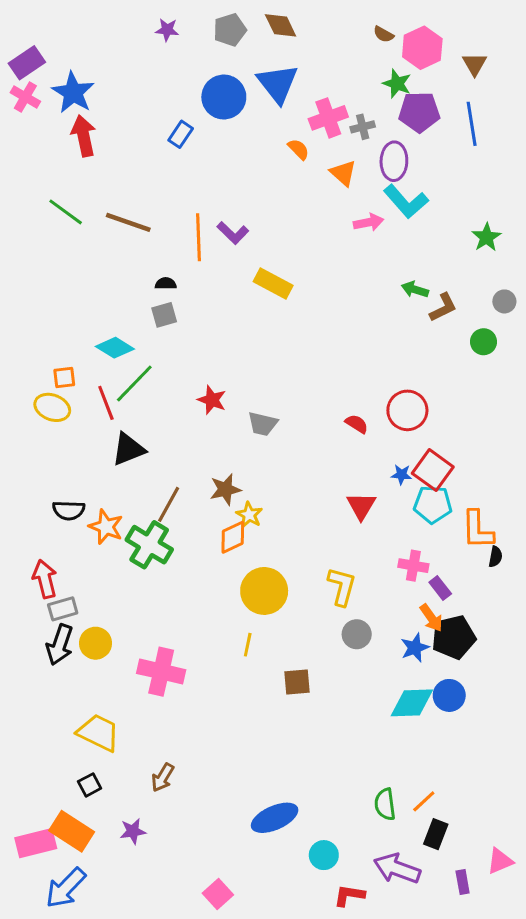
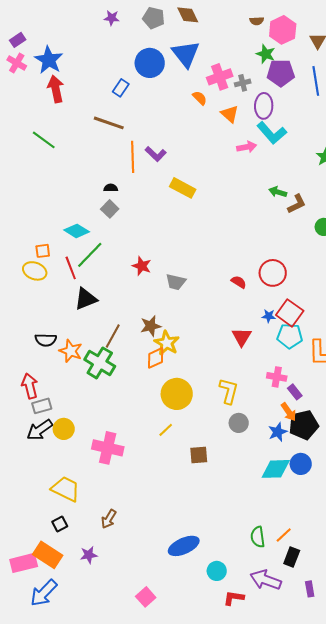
gray pentagon: (230, 30) -> (154, 18), turned 30
brown semicircle: (384, 34) -> (257, 21), turned -32
purple rectangle: (27, 63) -> (18, 40), size x0.7
brown line: (128, 222) -> (109, 123), moved
gray square: (164, 315) -> (110, 209), turned -30
yellow star: (249, 515) -> (167, 343), size x1.4
black arrow: (60, 645) -> (40, 430), turned 36
yellow line: (248, 645) -> (166, 430), turned 35

